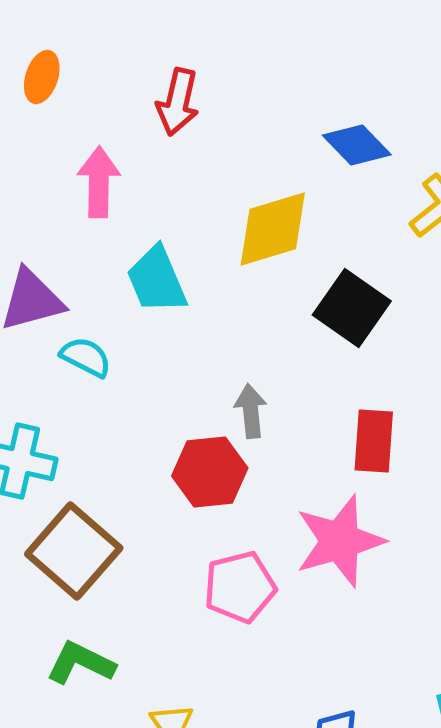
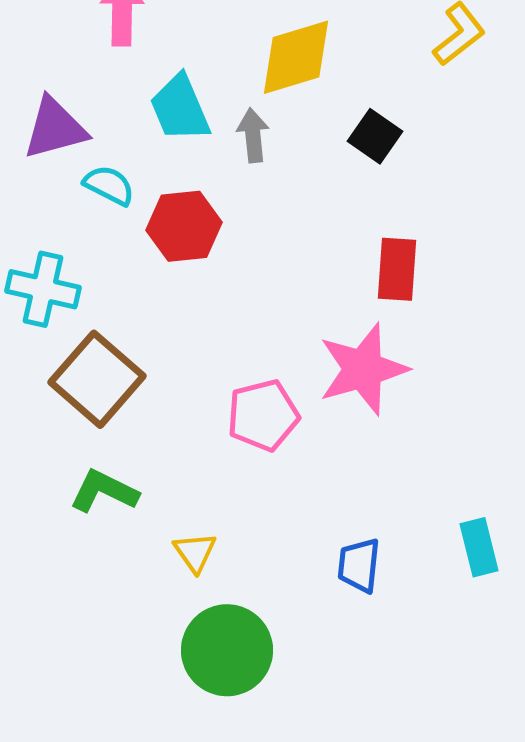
black square: (352, 308) -> (375, 136), size x0.7
gray arrow: (251, 411) -> (253, 135), moved
red hexagon: (210, 472) -> (184, 226), moved

